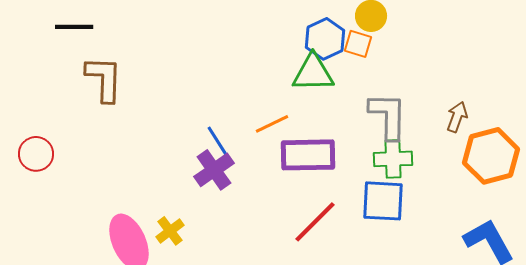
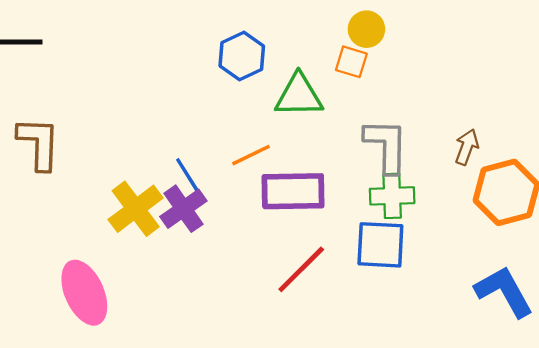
blue hexagon: (325, 39) -> (242, 56), moved
brown L-shape: (104, 79) -> (39, 143), moved
yellow cross: (170, 231) -> (136, 209), moved, size x1.6

